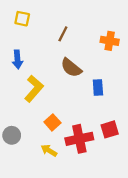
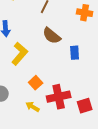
red square: (110, 129) -> (85, 106), moved

